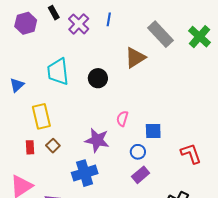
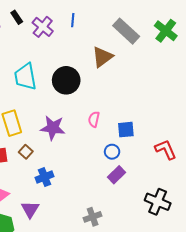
black circle: (98, 78) -> (66, 80), size x1.4
purple star: (97, 140) -> (53, 128), moved
blue cross: (85, 173) -> (45, 177), moved, size x0.7

